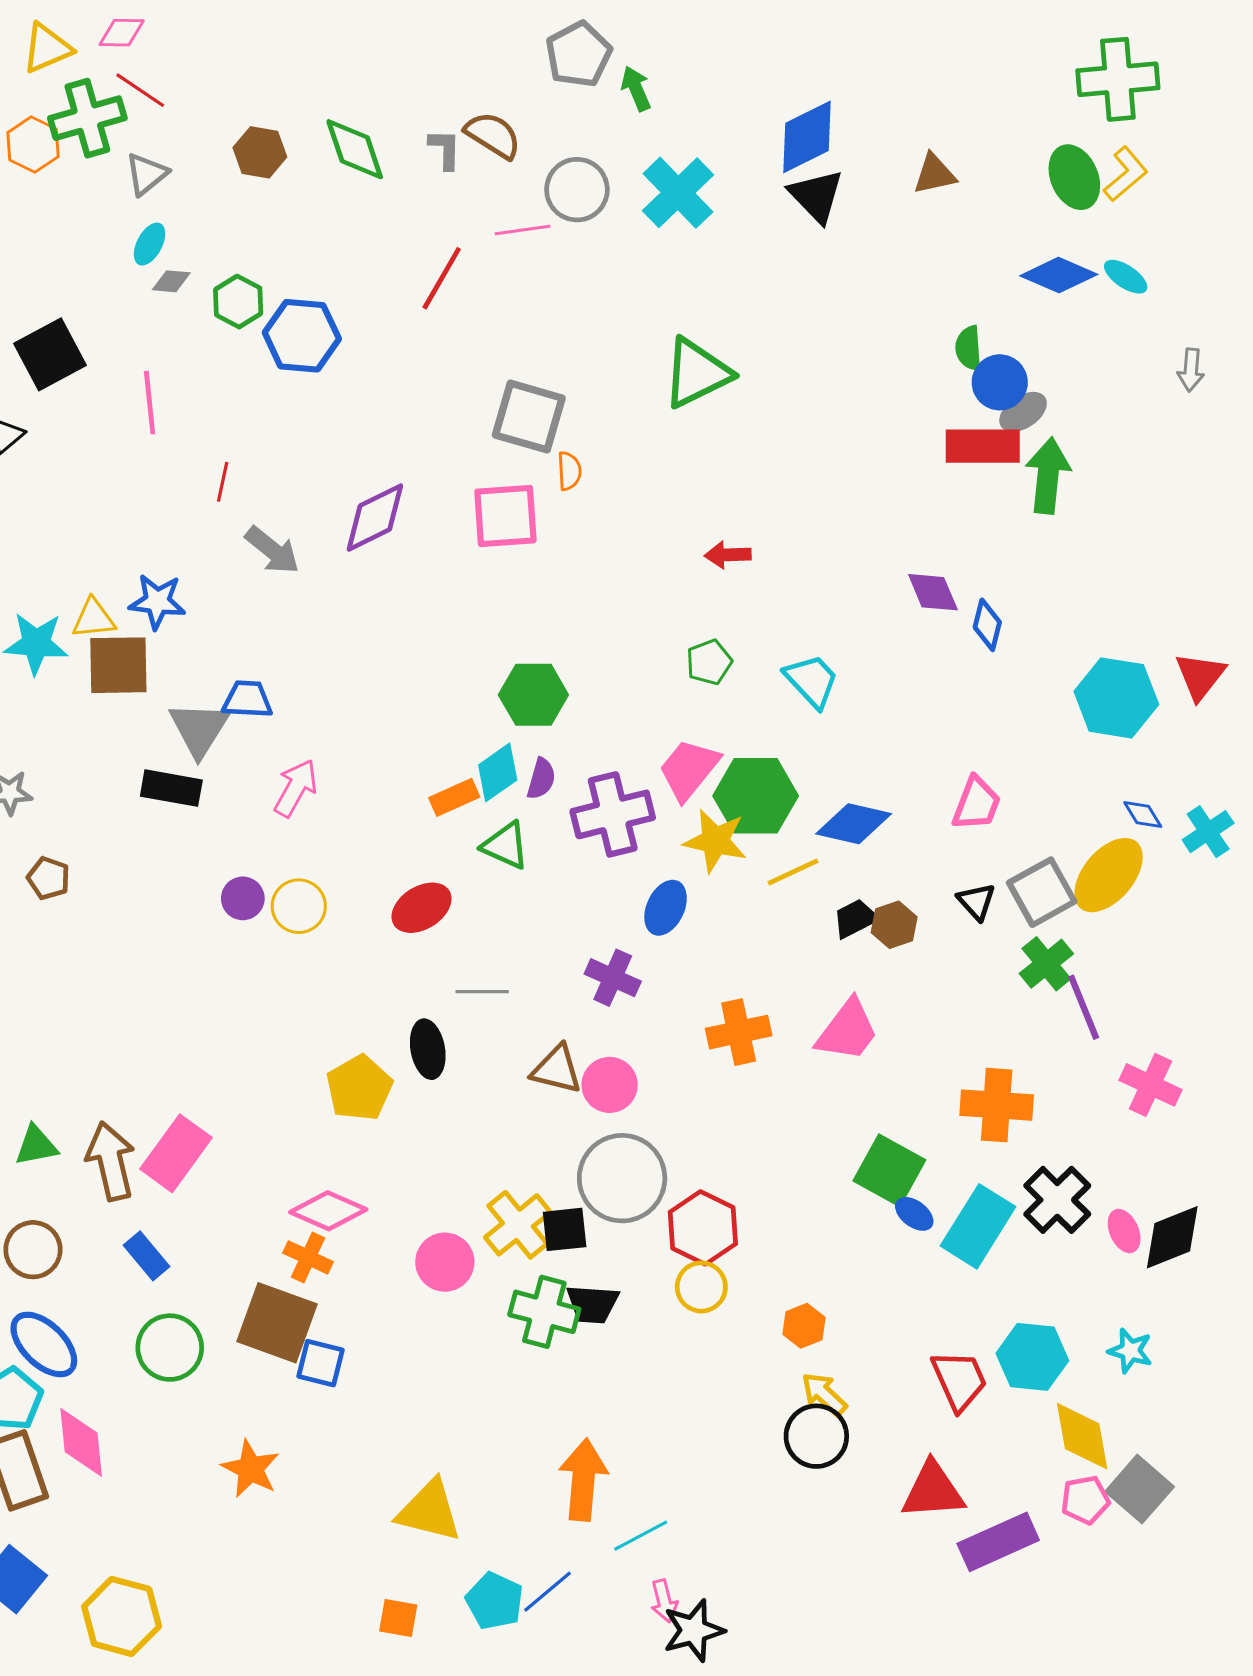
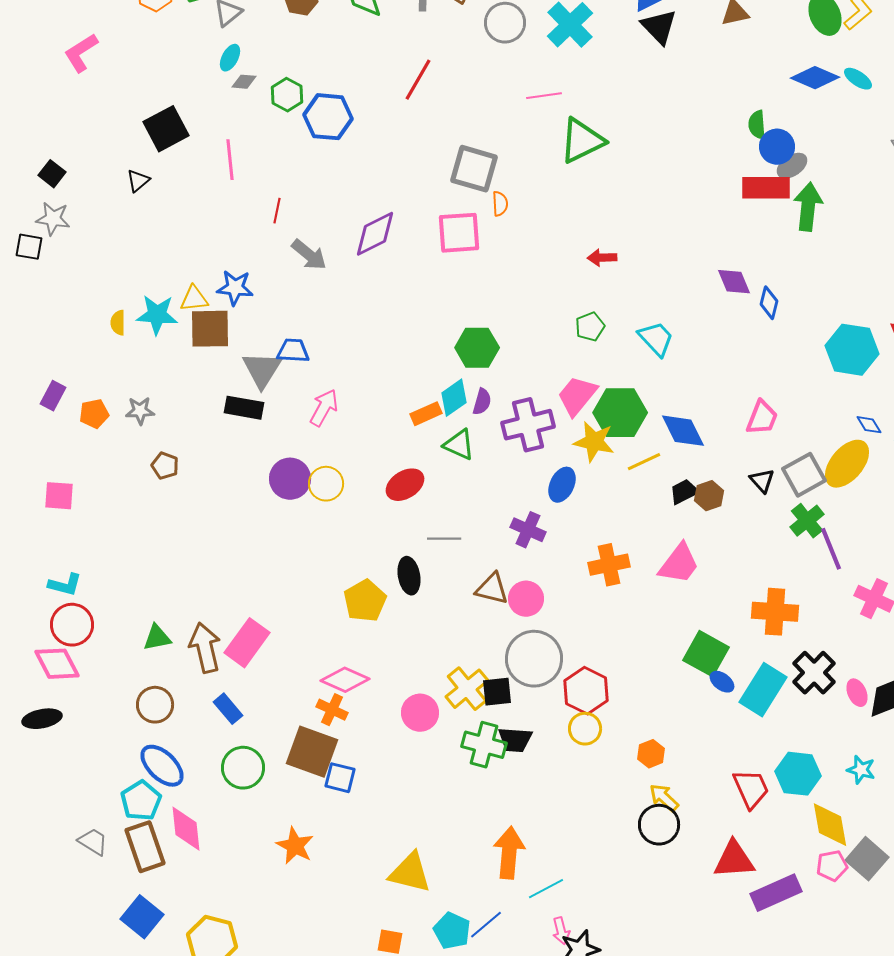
pink line: (523, 230) -> (544, 96), moved
blue diamond: (854, 824) -> (683, 431), turned 51
purple circle: (243, 898) -> (290, 479), size x1.5

